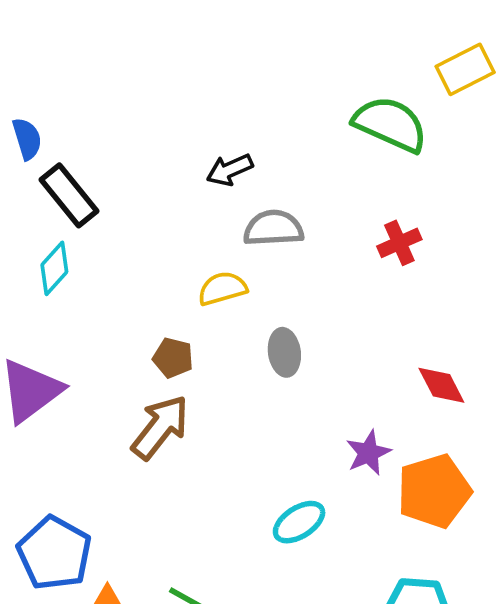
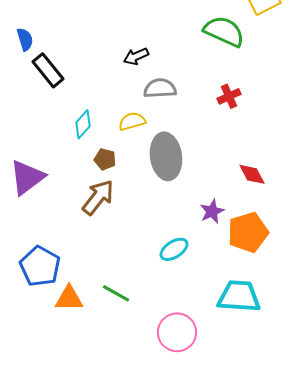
cyan diamond: (54, 268) -> (83, 124), moved
gray ellipse: (284, 352) -> (166, 156), size x1.8

